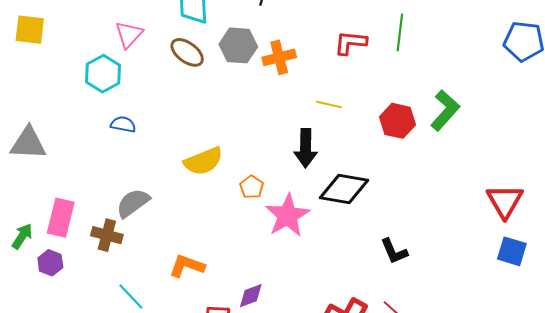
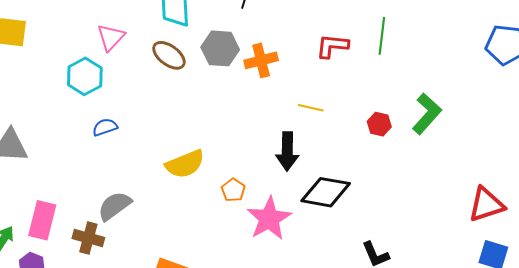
red hexagon: (397, 121) -> (379, 124), size x0.7
blue semicircle: (123, 124) -> (105, 127), turned -30
red triangle: (505, 201) -> (486, 205), turned 42

